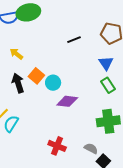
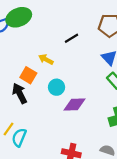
yellow arrow: (16, 54) -> (46, 59), moved
orange square: (36, 76) -> (28, 75), moved

